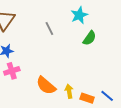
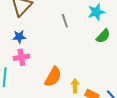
orange semicircle: (46, 86) -> (53, 77), turned -110

